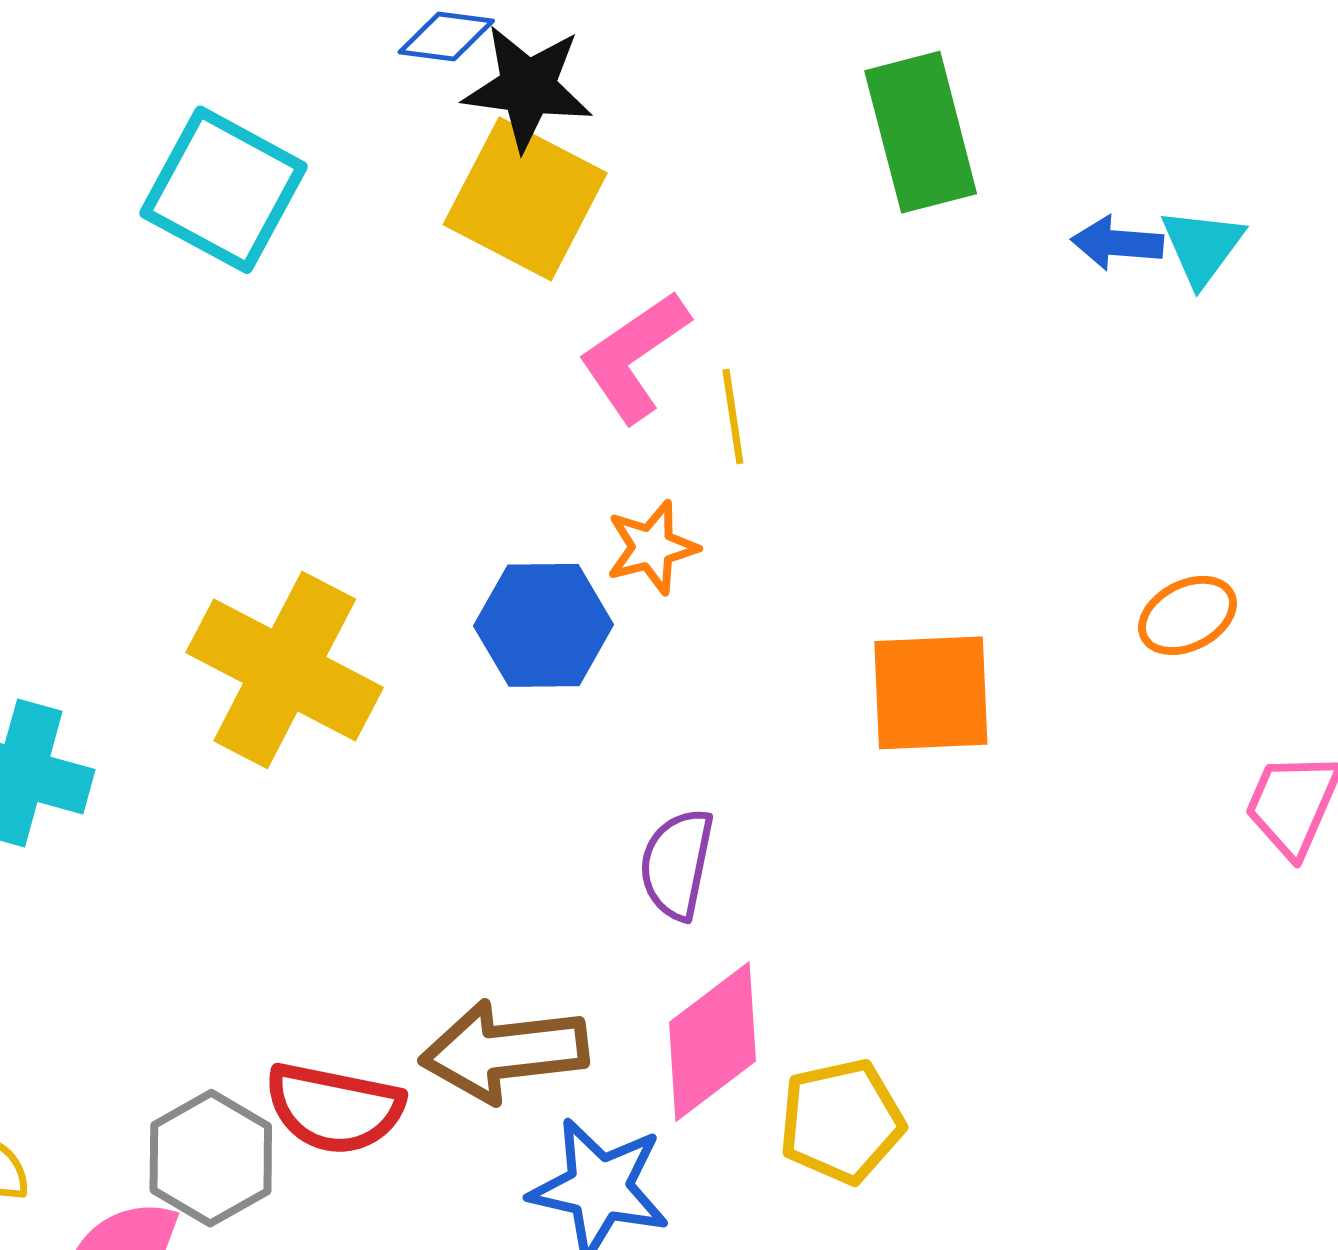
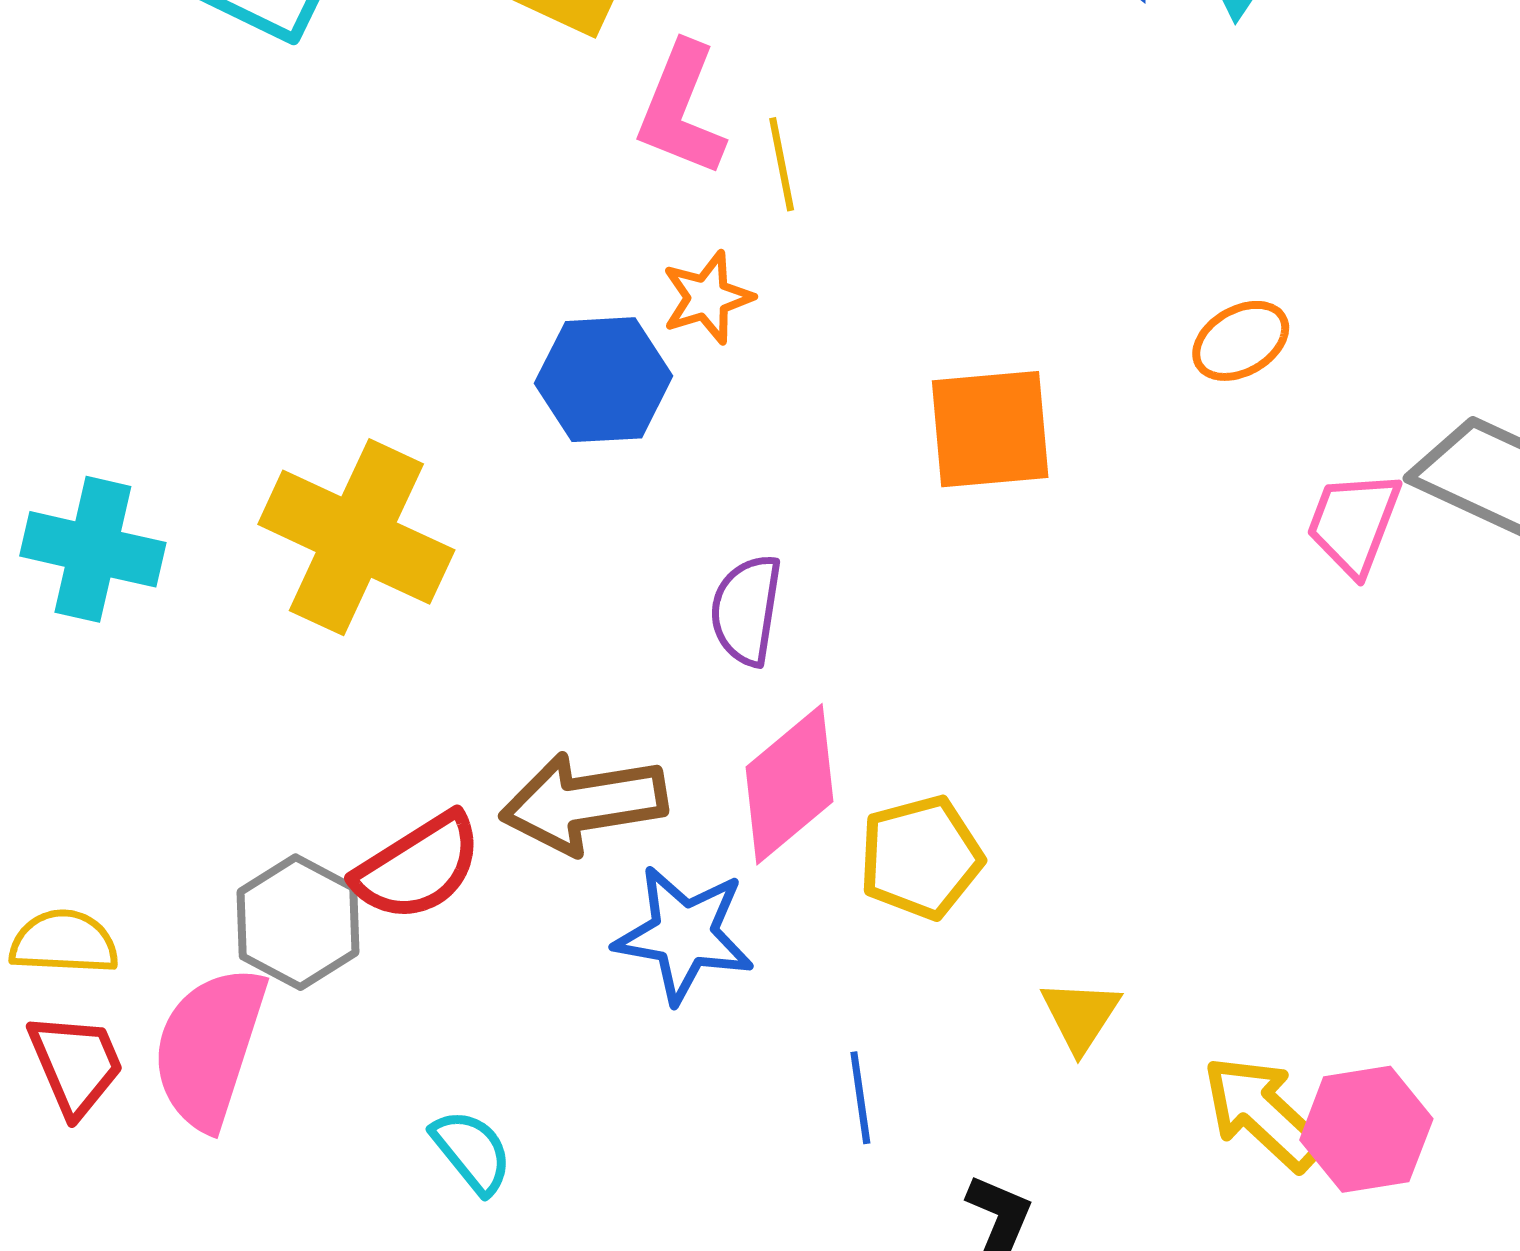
pink L-shape: (634, 356) -> (681, 109), turned -31
yellow cross: (285, 670) -> (356, 537), moved
red semicircle: (334, 1108) -> (418, 867), turned -41

